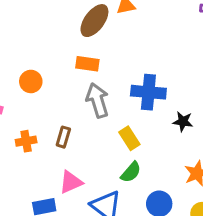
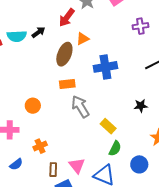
blue cross: (148, 92) -> (105, 67), moved
brown rectangle: (63, 137) -> (53, 170), moved
pink triangle: (71, 182) -> (77, 165), turned -30

